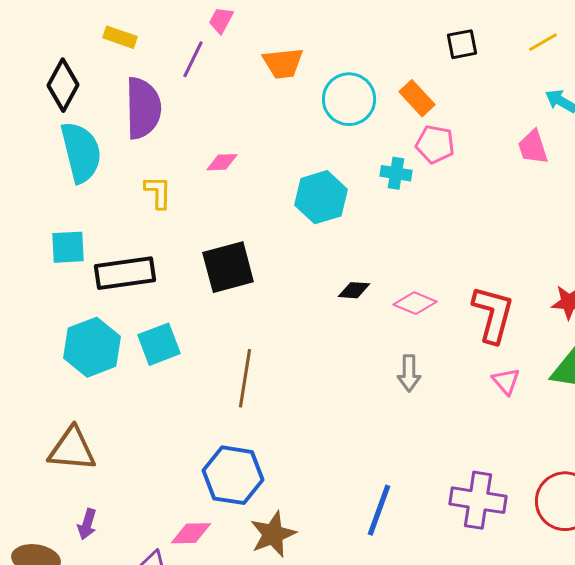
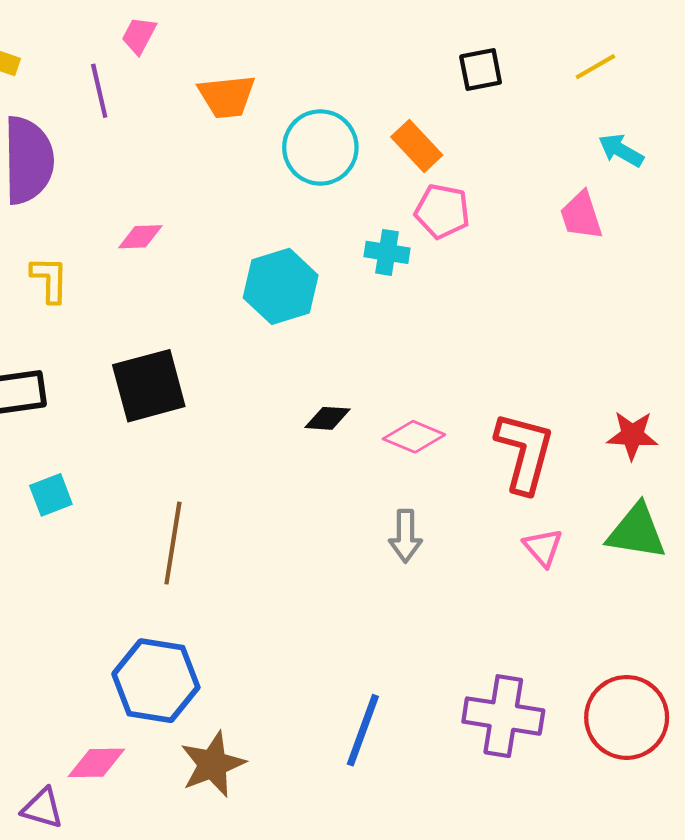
purple line: (193, 59) -> (99, 91), turned -39
cyan square: (159, 344) -> (51, 495), size x0.7

